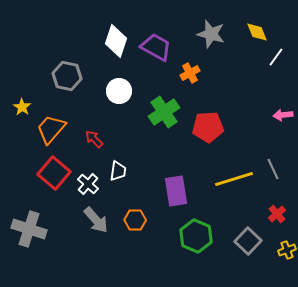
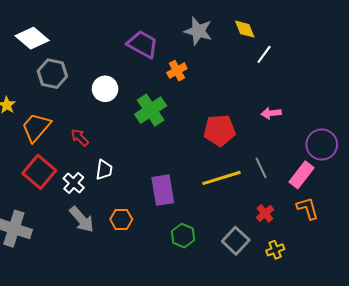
white diamond: (116, 41) -> (32, 38), moved, turned -68
red pentagon: (208, 127) -> (219, 130), moved
green hexagon: (196, 236) -> (183, 236), size x0.7

